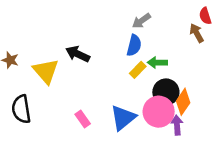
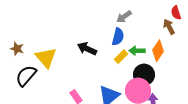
black arrow: (78, 54) -> (87, 49), moved
orange diamond: (183, 102) -> (158, 51), moved
black semicircle: (21, 109) -> (26, 76), moved, turned 50

